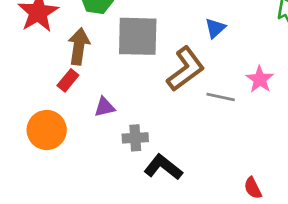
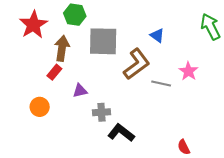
blue triangle: (215, 28) -> (157, 35), turned -42
orange circle: (47, 130) -> (40, 107), size x0.7

